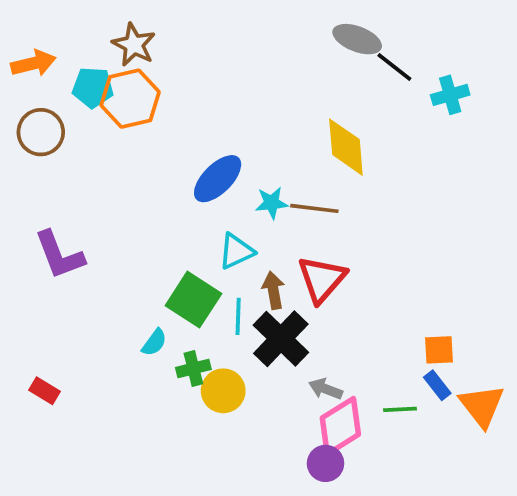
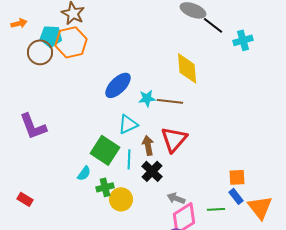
orange arrow: (33, 63) -> (19, 23), size x0.7
brown circle: (41, 132) -> (40, 52), moved
black cross: (281, 339) -> (152, 171), size x0.7

